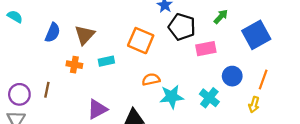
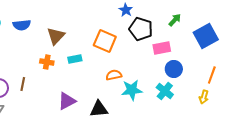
blue semicircle: (53, 33) -> (22, 25), moved, turned 60
blue circle: (232, 76) -> (174, 69), moved

